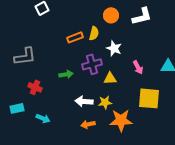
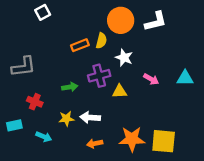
orange circle: (111, 15) -> (121, 20), size x1.5
pink arrow: (138, 67) -> (151, 79), turned -32
yellow square: (149, 98) -> (164, 141), moved
yellow star: (105, 102) -> (66, 119), moved

